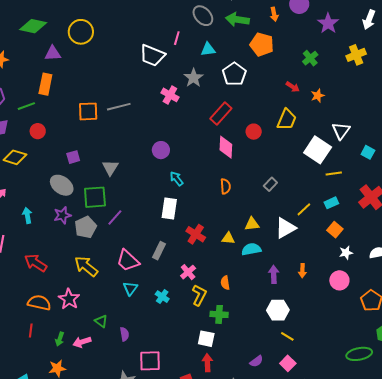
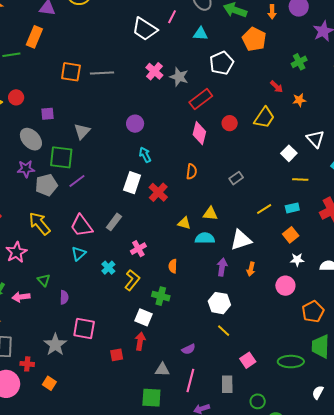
gray star: (193, 78) -> (179, 77), moved, turned -30
red circle: (38, 131) -> (16, 97), moved
white triangle: (341, 131) -> (315, 139), turned -30
white square: (318, 150) -> (289, 153), size x0.6
white triangle: (285, 228) -> (241, 240), moved
red cross: (196, 234) -> (158, 192), moved
yellow L-shape: (199, 295) -> (132, 280), moved
pink square: (288, 363) -> (248, 360), moved

